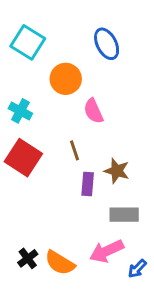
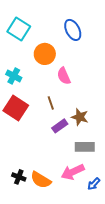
purple rectangle: (88, 184) -> (60, 126), turned 49
black cross: (28, 258) -> (19, 177), turned -32

